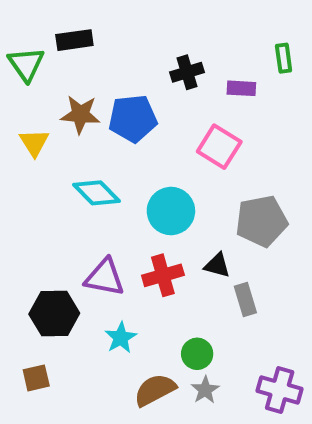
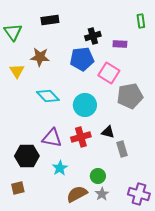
black rectangle: (74, 40) -> (50, 20), moved
green rectangle: (284, 58) -> (141, 21), moved
blue pentagon: (133, 118) -> (82, 59), moved
gray pentagon: (261, 221) -> (130, 96), moved

